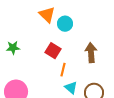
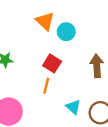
orange line: (63, 70) -> (46, 86), moved

